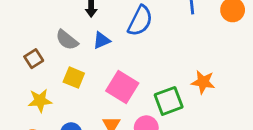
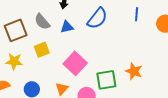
brown square: (34, 59) -> (16, 30), size x1.6
yellow square: (74, 78) -> (42, 50), turned 35

